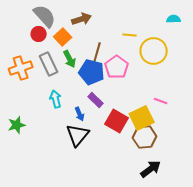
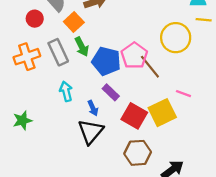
red circle: (39, 34) -> (35, 19), moved
yellow line: (130, 35) -> (204, 20), moved
brown line: (97, 54) -> (150, 67), moved, turned -55
brown hexagon: (145, 137) -> (138, 153), moved

